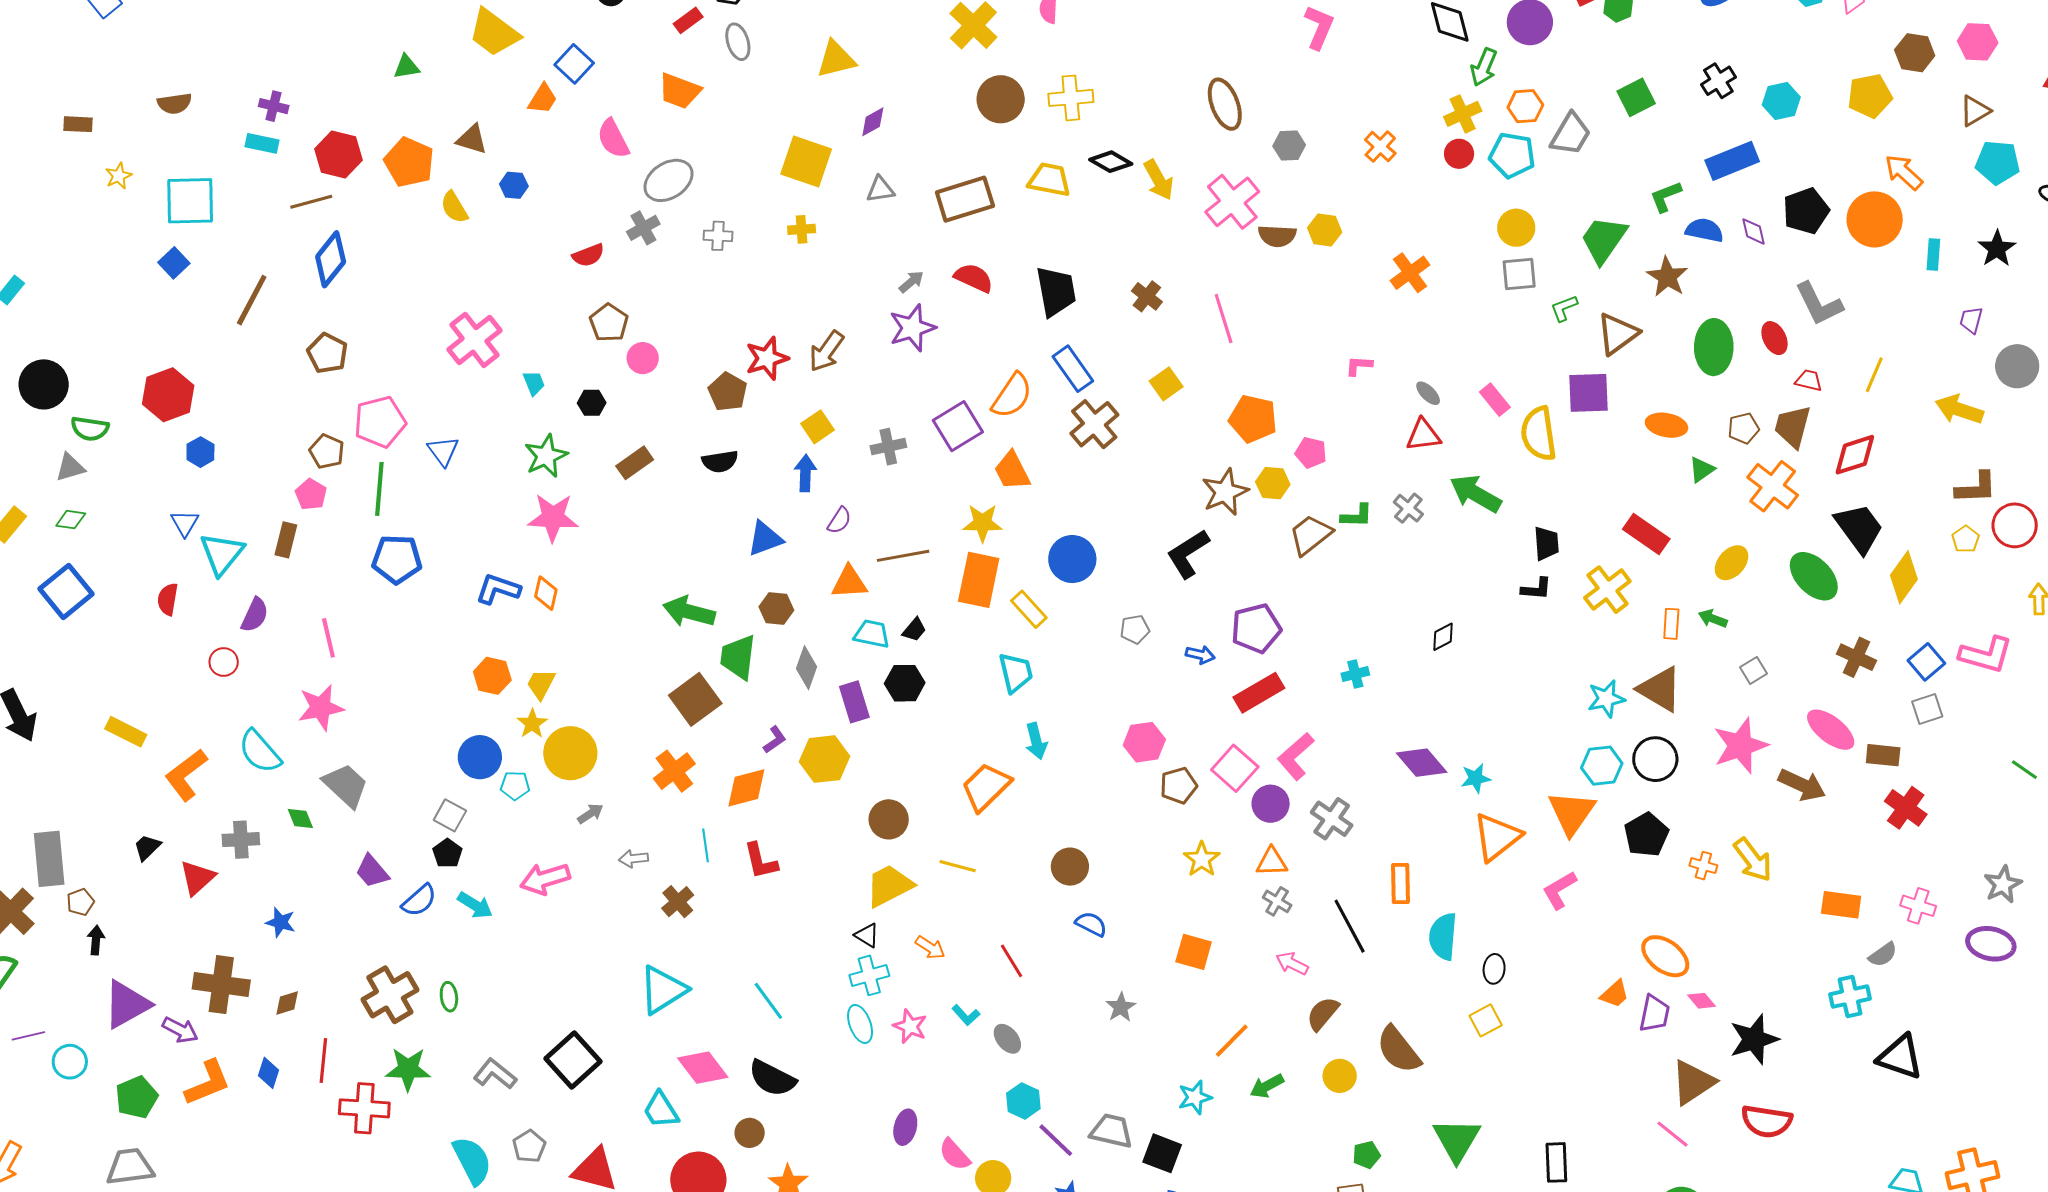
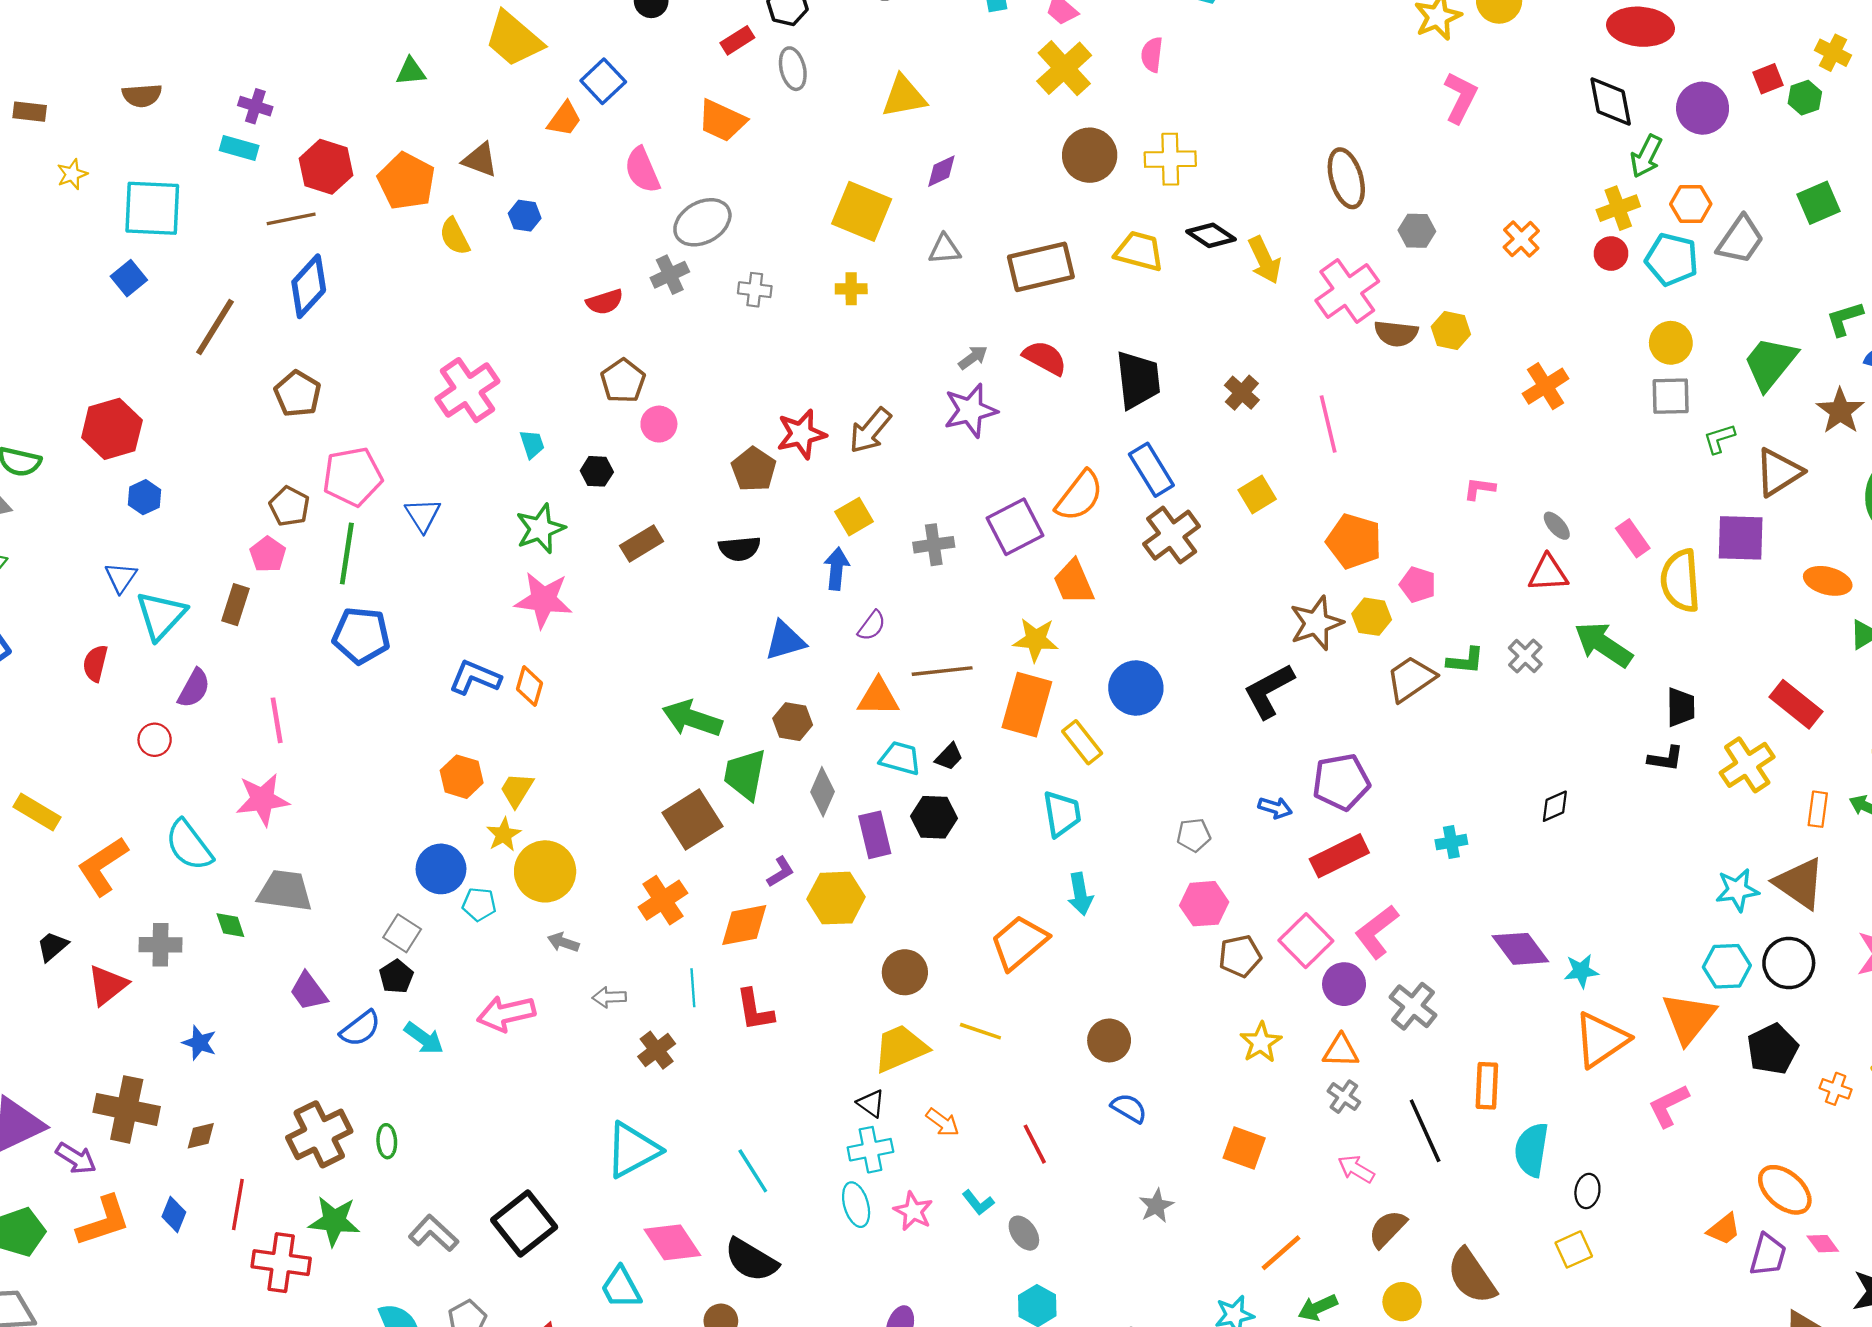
gray pentagon: (1135, 629) -> (1194, 835), moved
gray trapezoid: (346, 785) -> (285, 891), turned -39
gray arrow: (590, 814) -> (563, 942), turned -132

